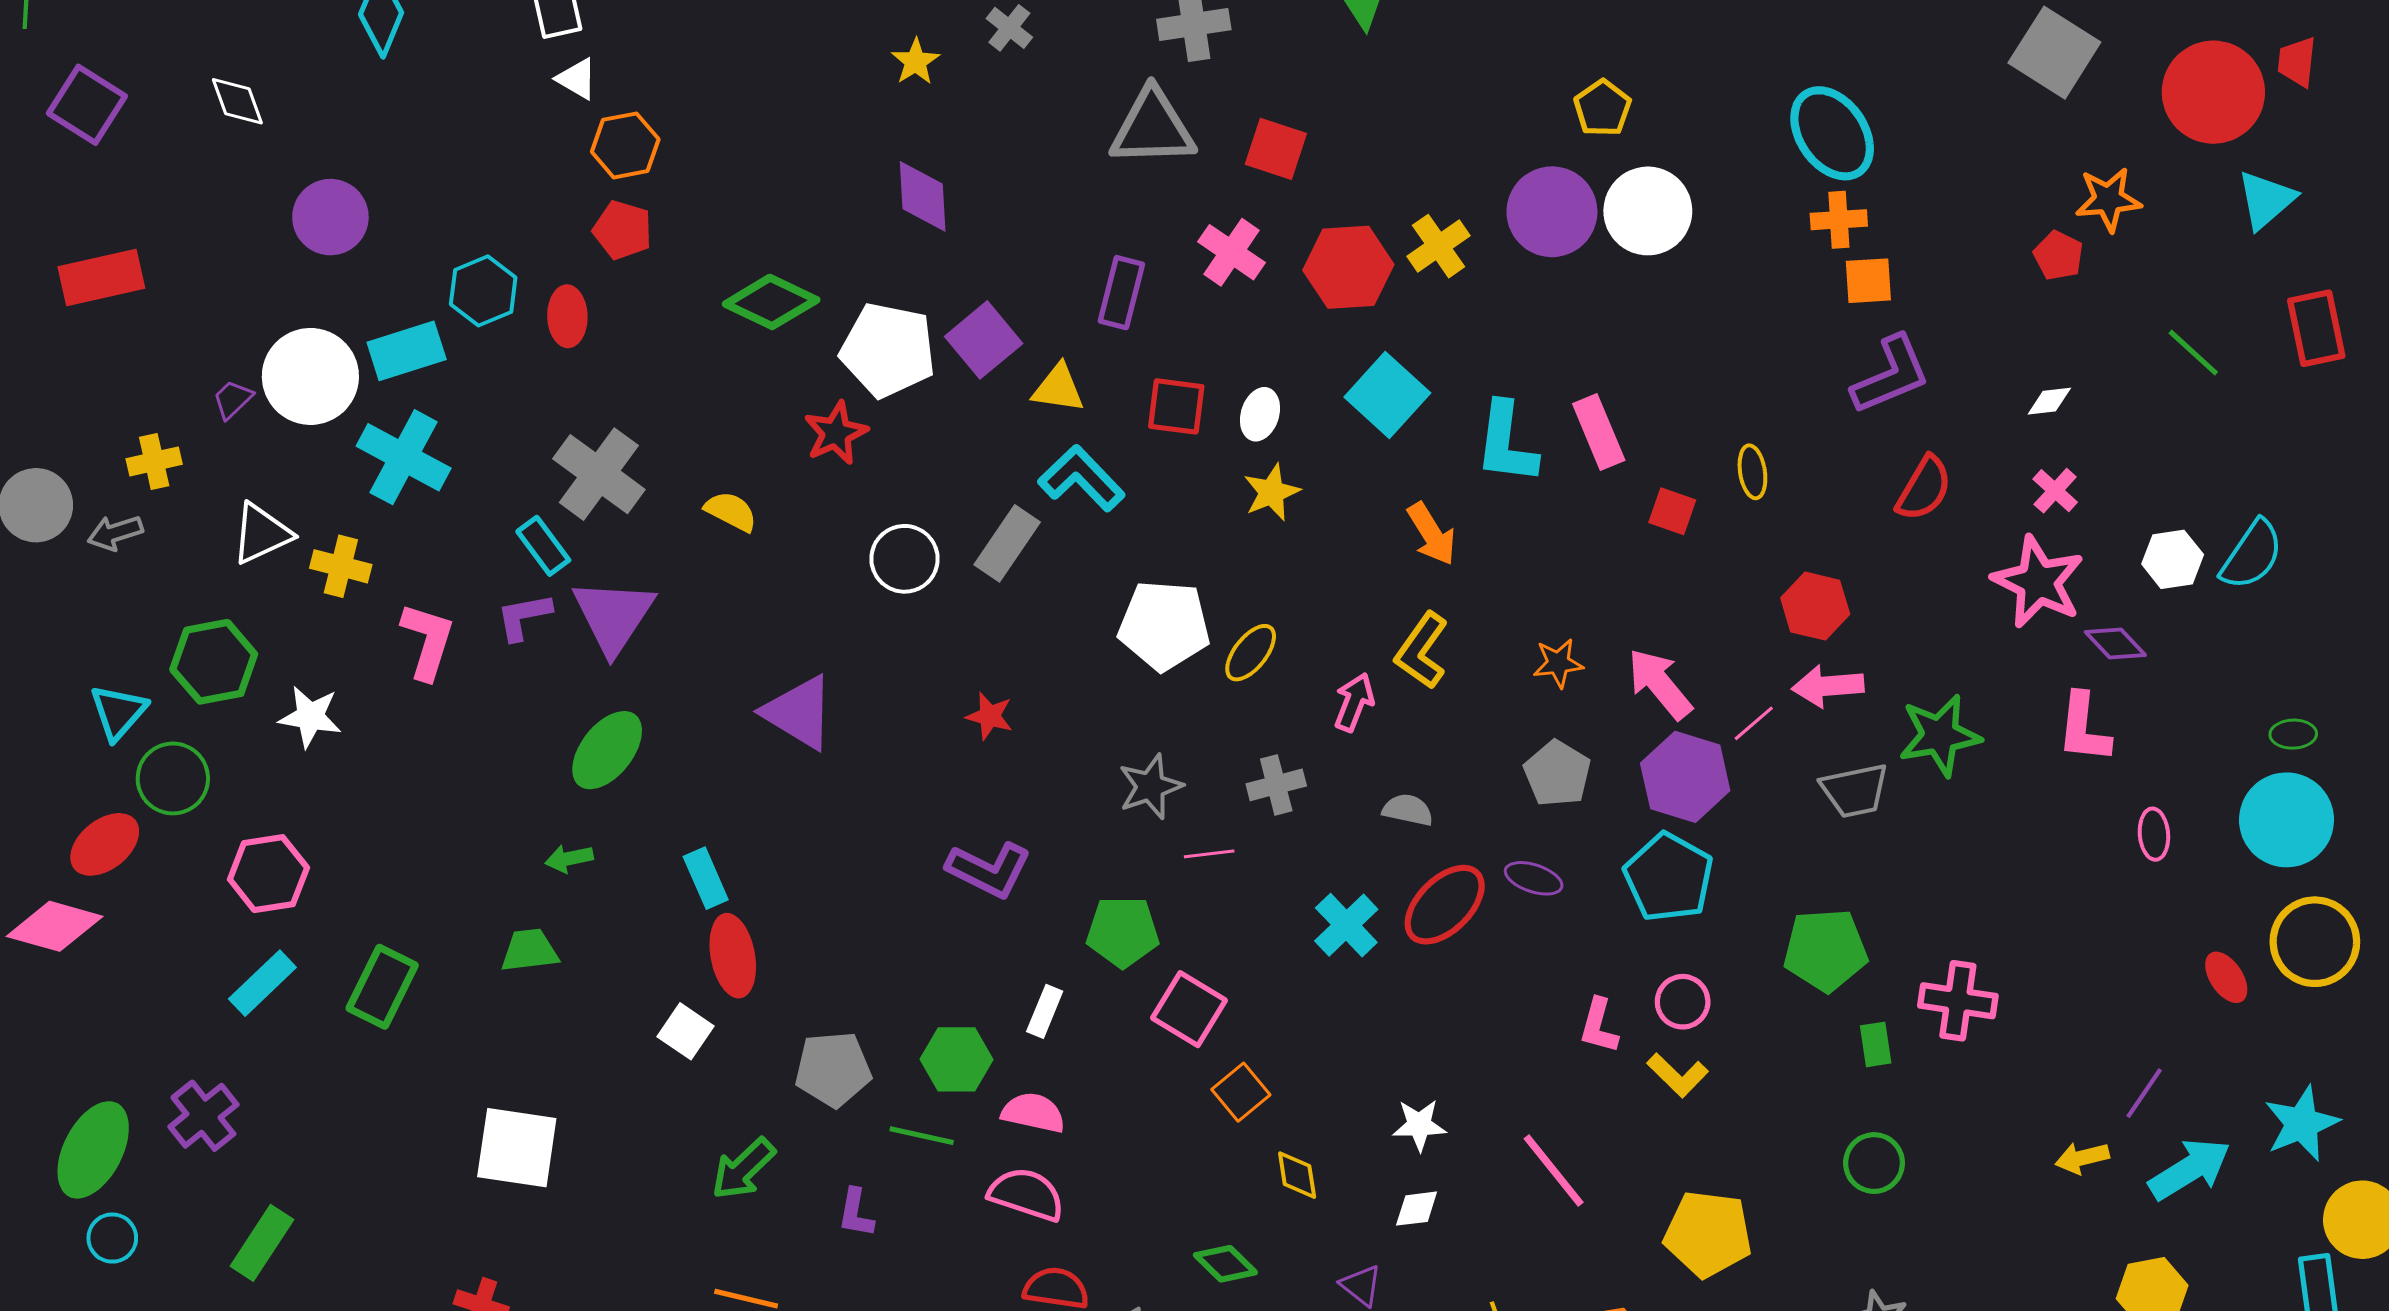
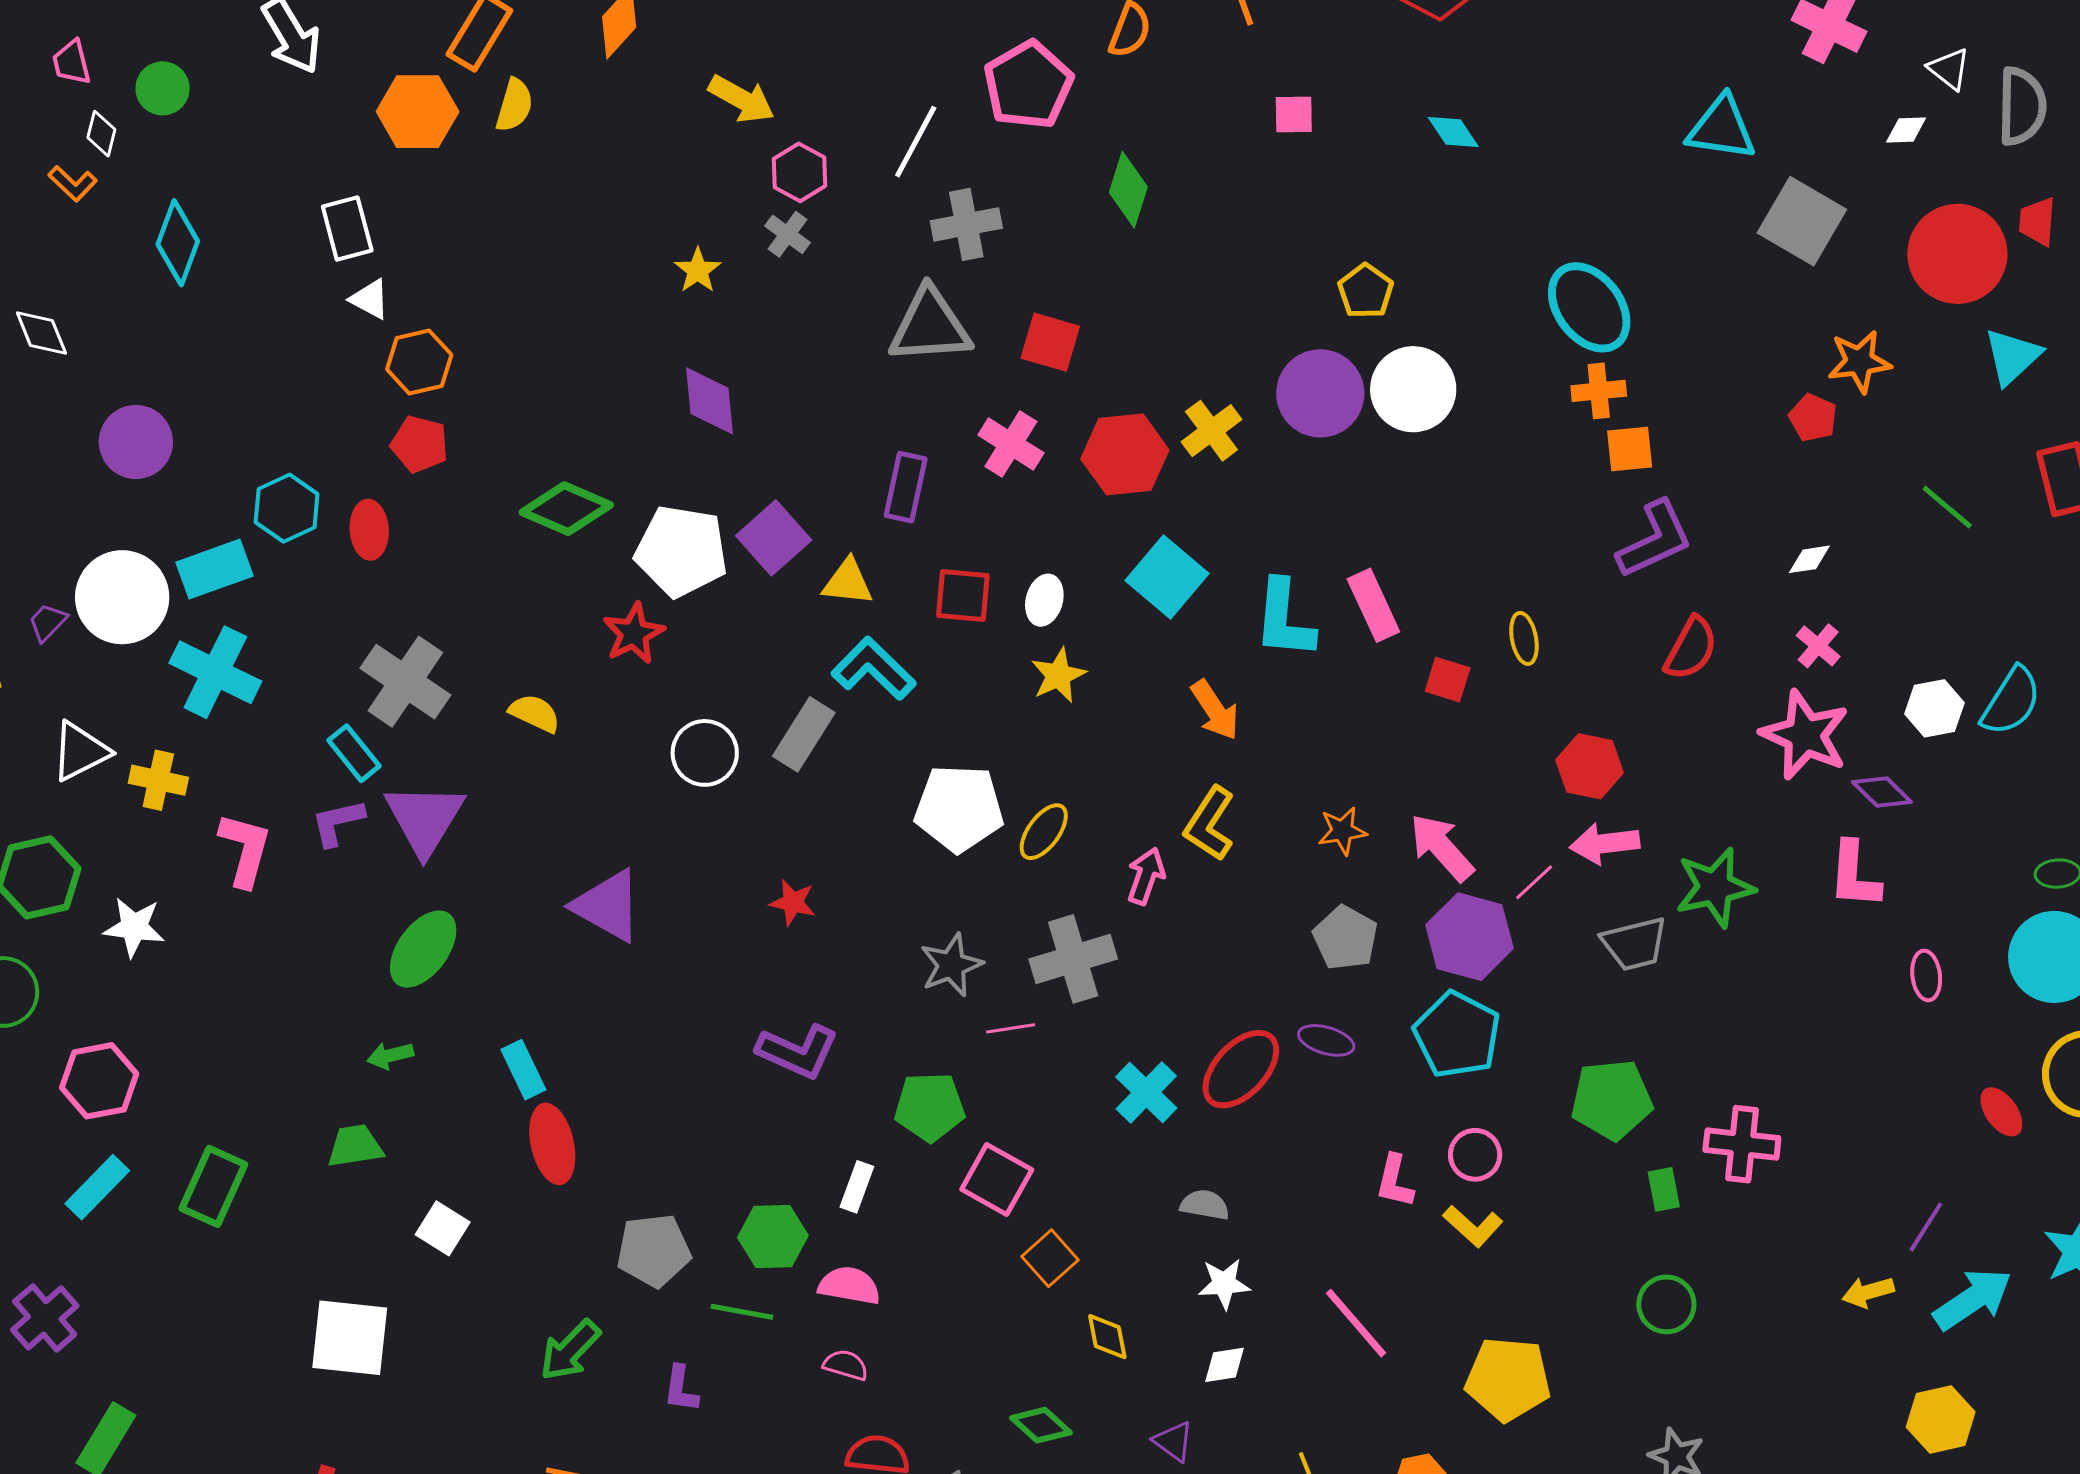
gray cross: (1276, 785) -> (1073, 959), size x1.5
gray semicircle: (1408, 810) -> (1205, 1205), moved
white square: (686, 1031) -> (443, 1228), moved
pink semicircle: (1026, 1194) -> (846, 1365), size x0.6

